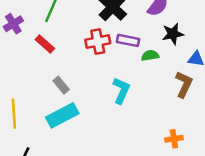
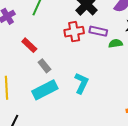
red rectangle: (45, 44) -> (29, 45), moved
cyan L-shape: (121, 91) -> (81, 83), moved

